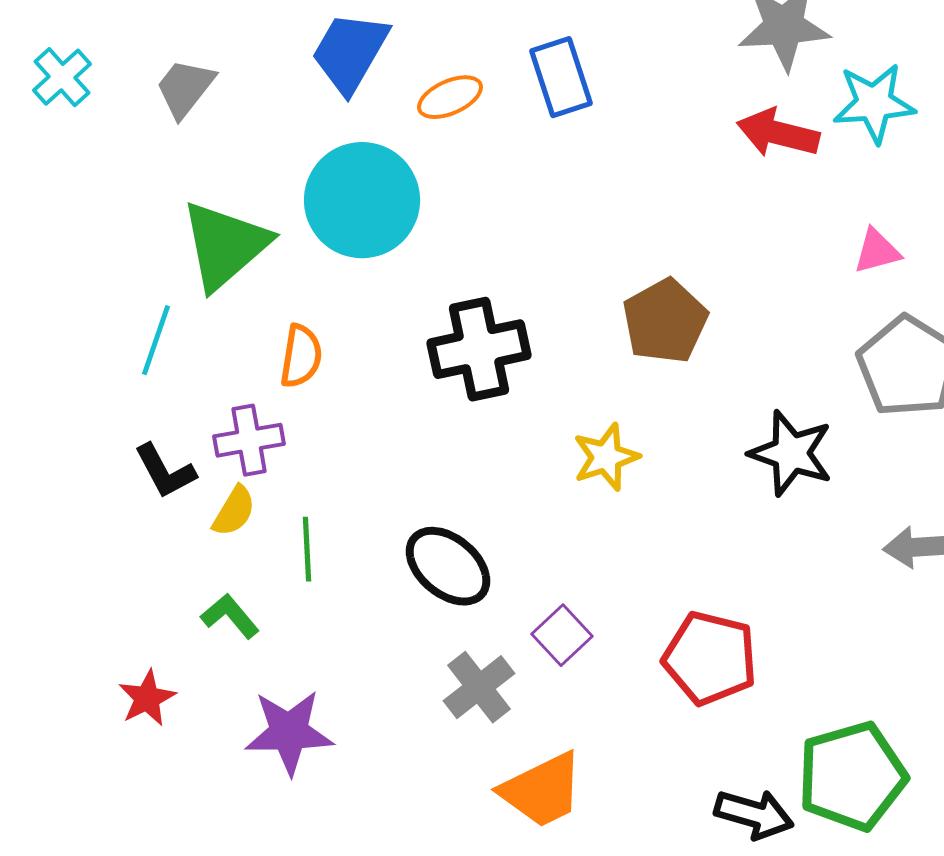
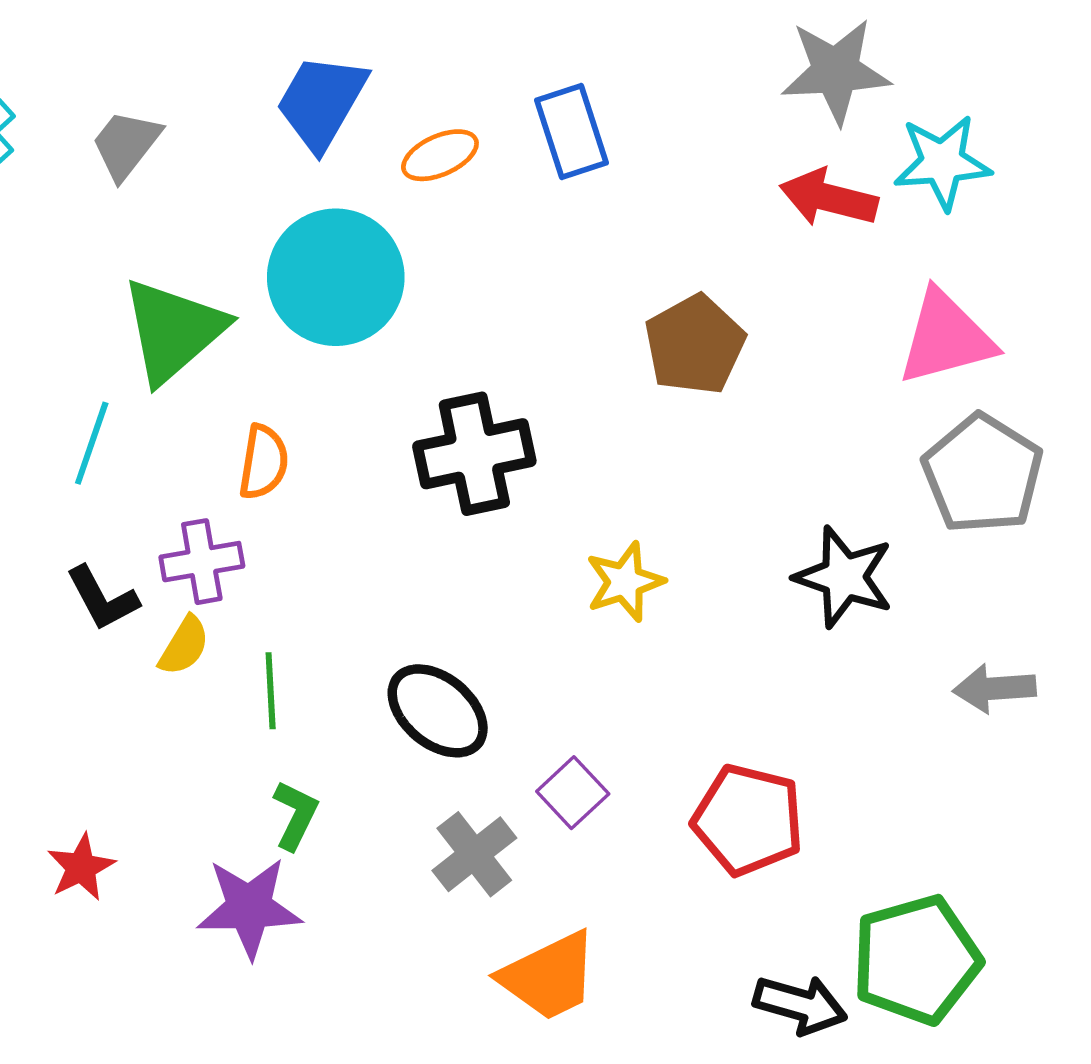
pink triangle: (877, 251) -> (946, 338), size x1.8
brown pentagon: (665, 321) -> (695, 345), moved
green L-shape: (230, 616) -> (295, 815), moved, turned 66

